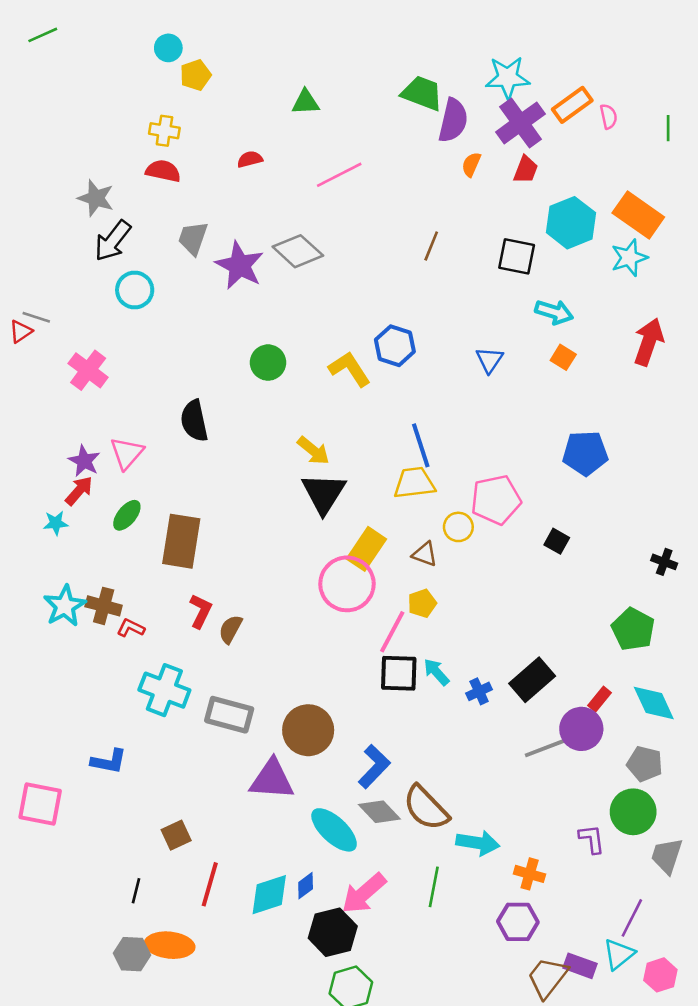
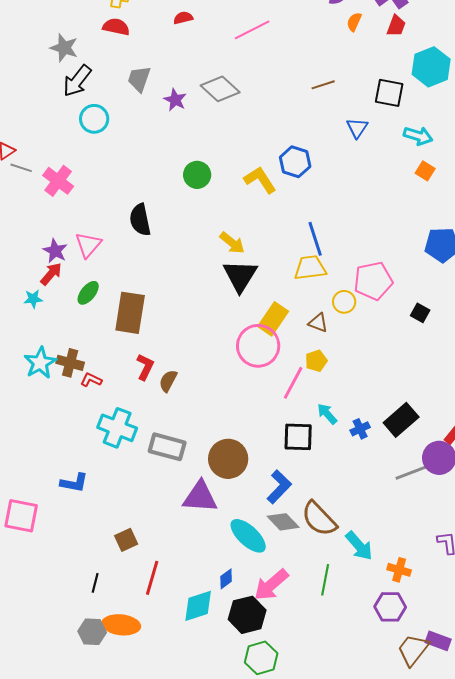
brown line: (431, 246) -> (323, 85), turned 50
purple star: (240, 265) -> (175, 100), size x0.6
gray line: (36, 317) -> (21, 168), moved
blue triangle: (489, 360) -> (357, 128), moved
black square: (399, 673) -> (298, 437), moved
cyan arrow: (478, 843) -> (359, 546), turned 40
cyan diamond: (269, 895) -> (198, 606), moved

